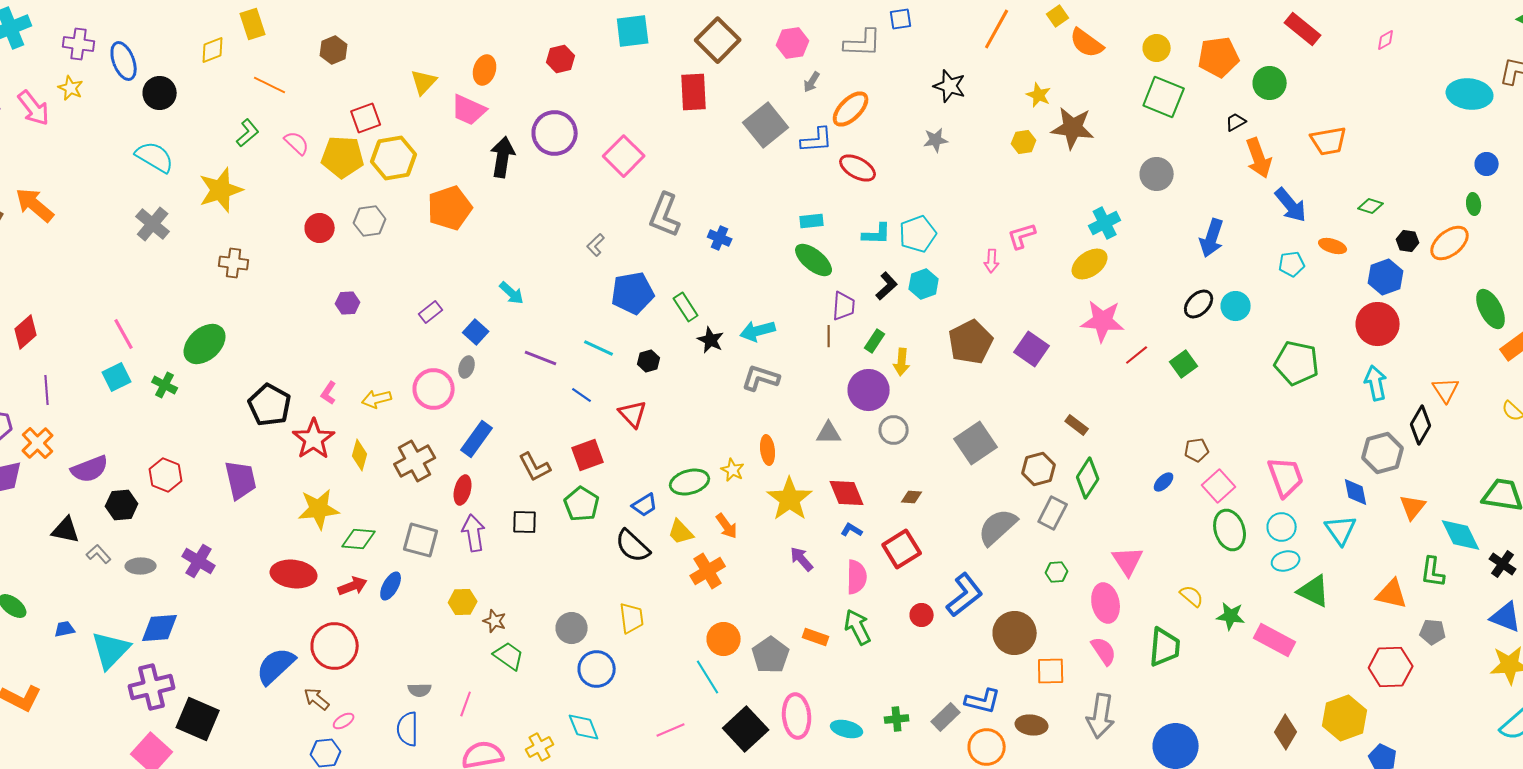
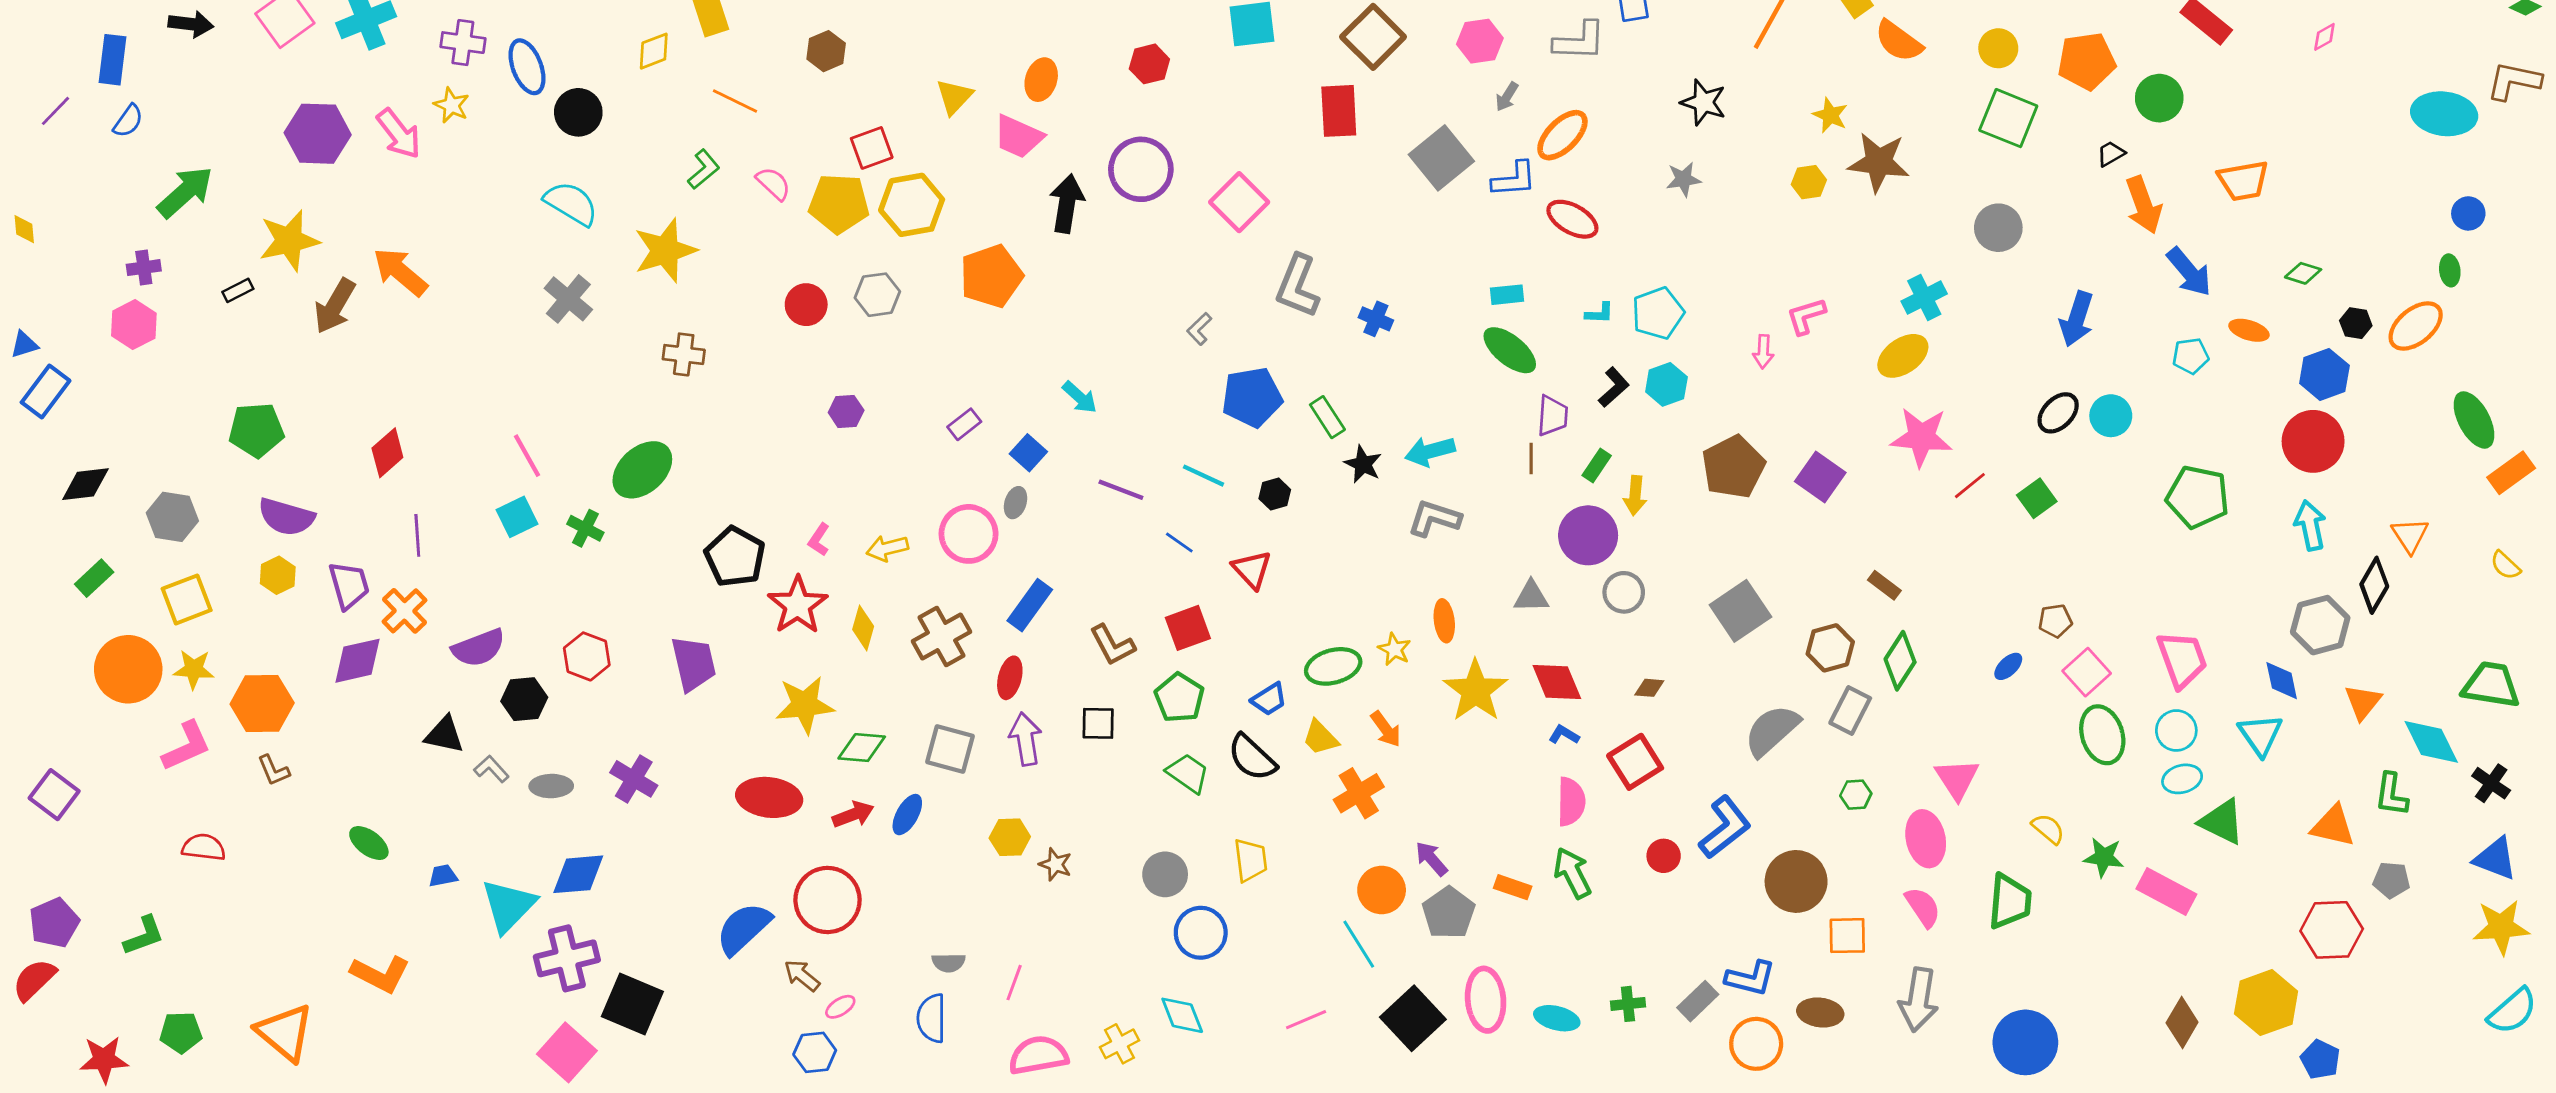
cyan L-shape: (877, 234) -> (1599, 313), size x0.7
purple arrow: (802, 559) -> (1431, 859), moved
green trapezoid: (509, 656) -> (1188, 773), moved

